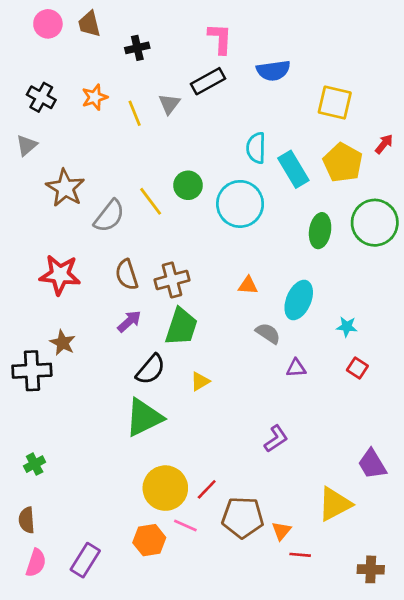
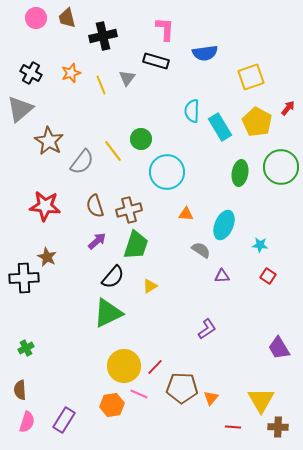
black cross: (137, 48) -> (103, 36), size x1.5
black rectangle: (208, 81) -> (156, 61), turned 45
yellow square: (335, 103) -> (251, 77), turned -32
gray triangle: (27, 145) -> (20, 109), size x1.6
cyan circle: (240, 204) -> (167, 172), moved
yellow triangle: (335, 504) -> (261, 400), moved, turned -32
red line: (300, 555) -> (233, 427), moved

